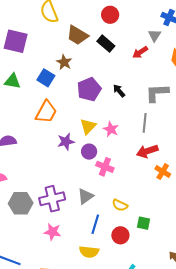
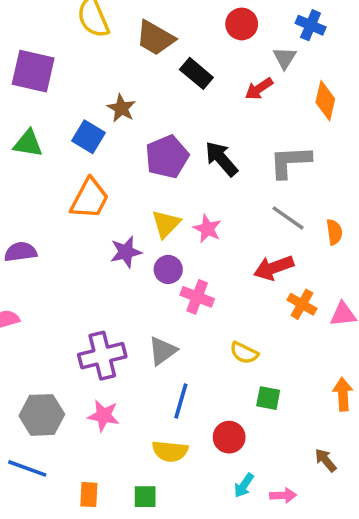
red circle: (110, 15) -> (242, 24), moved
brown trapezoid: (77, 35) -> (155, 38), moved
black arrow: (119, 91) -> (221, 159), size x1.5
gray line: (145, 123) -> (288, 218), moved, turned -60
gray hexagon: (21, 203) -> (42, 415), moved
yellow semicircle: (120, 205) -> (244, 353), moved
red circle: (120, 235) -> (229, 437), moved

